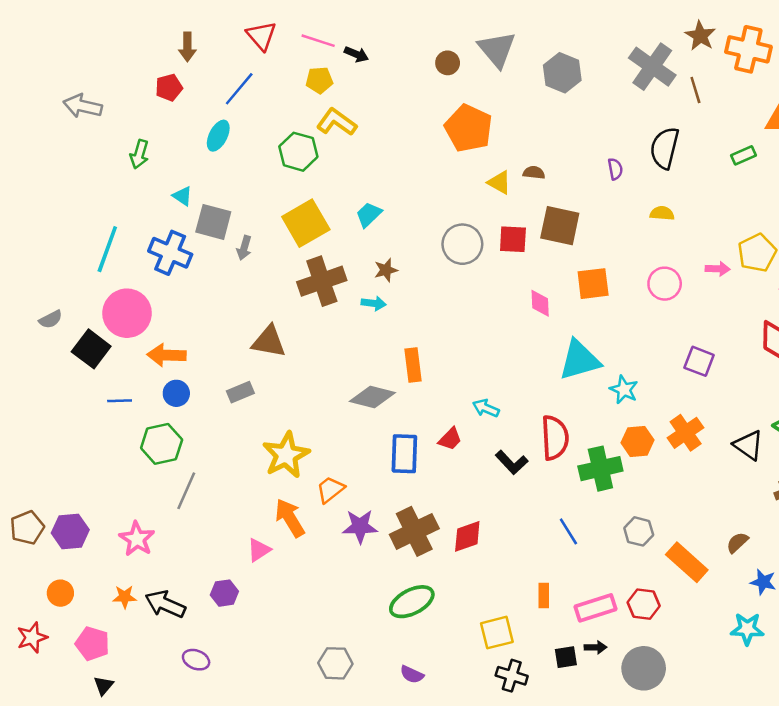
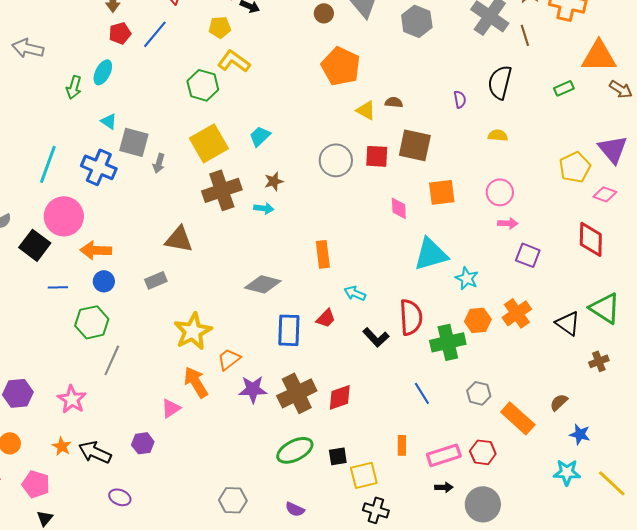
red pentagon: (169, 88) -> (120, 33), moved
cyan ellipse: (218, 136) -> (103, 72), moved
pink arrow: (718, 269) -> (508, 223), moved
orange rectangle: (413, 365) -> (323, 254), moved
orange star: (125, 597) -> (62, 446), turned 30
black square: (566, 657) -> (338, 456), moved

